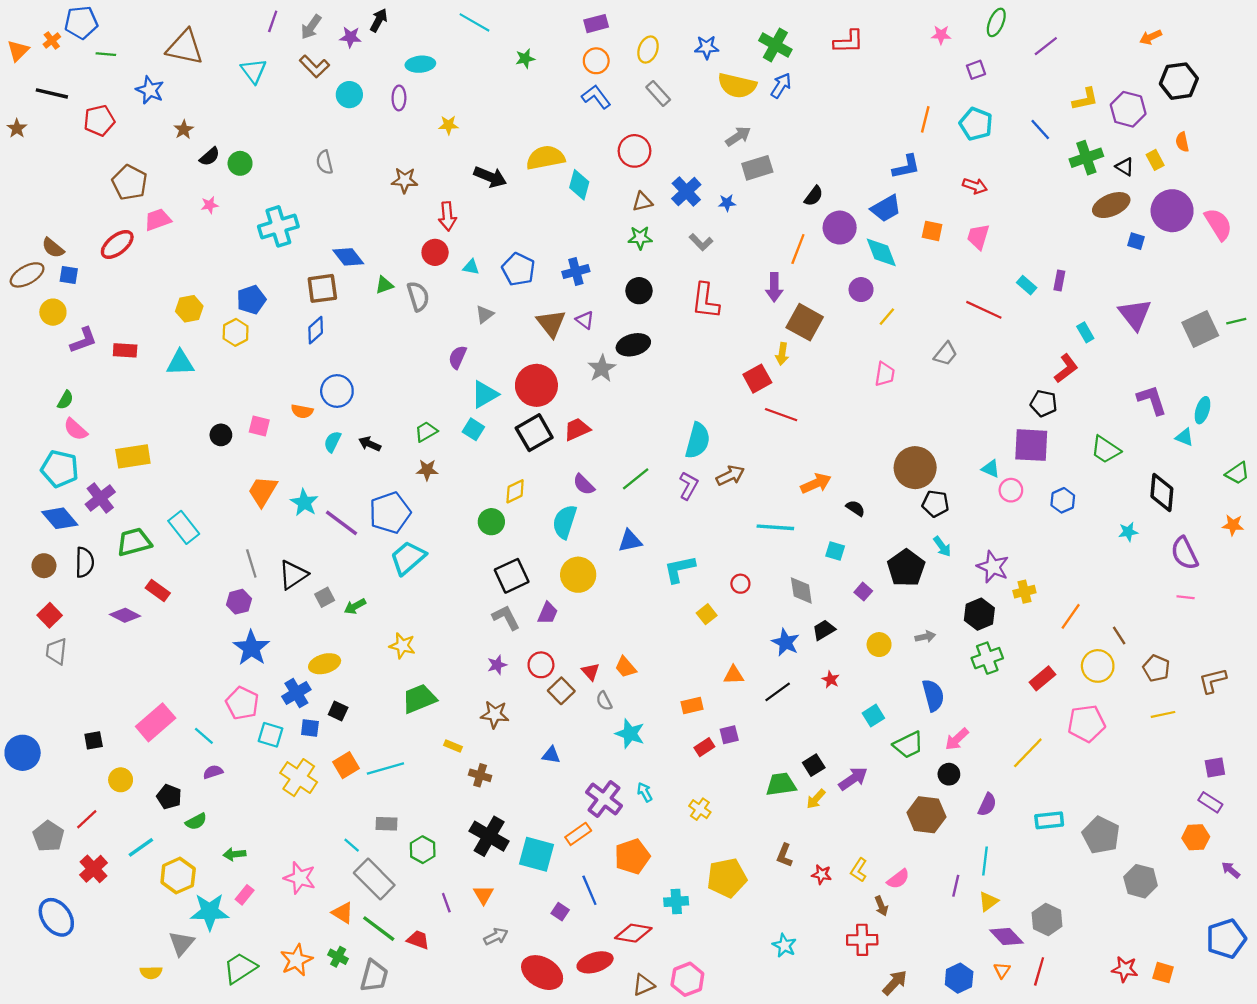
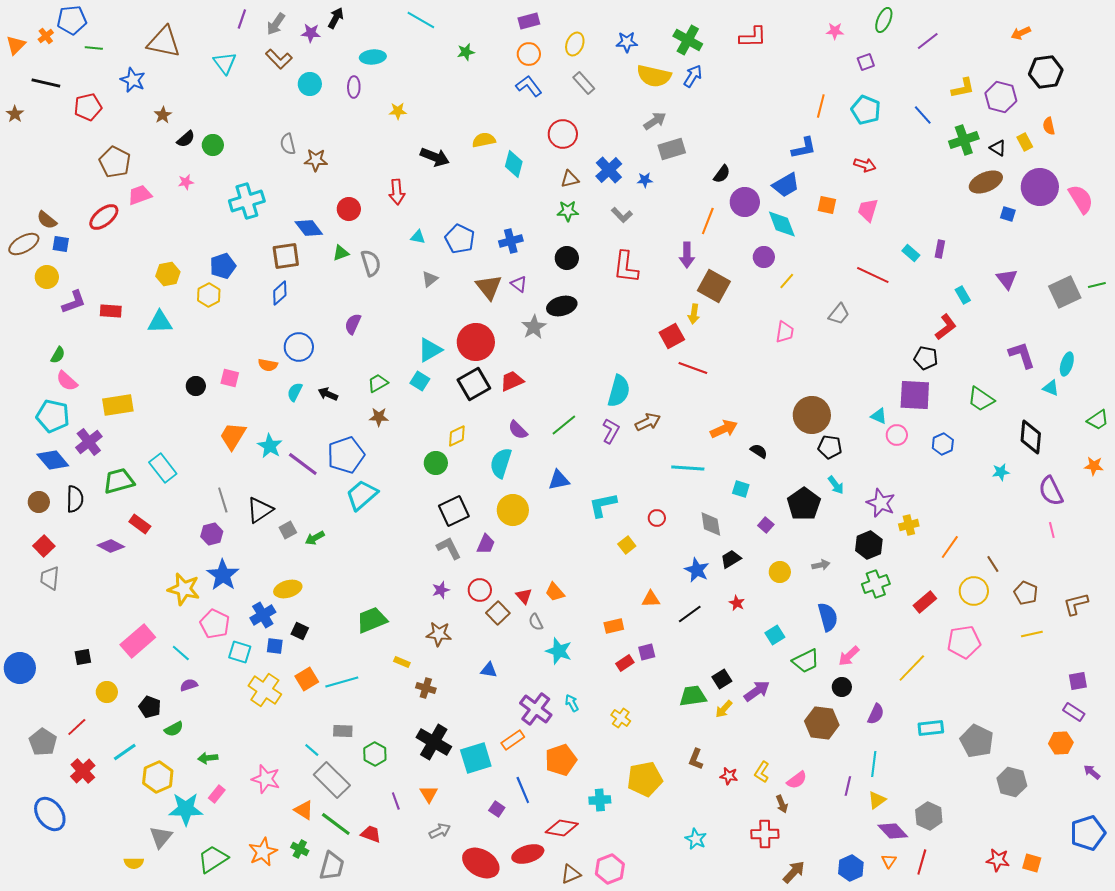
yellow semicircle: (545, 158) -> (484, 140), size x0.7
brown star: (405, 180) -> (316, 160), moved
red circle: (435, 252) -> (349, 209), moved
purple triangle: (1135, 314) -> (1007, 279), size x0.7
purple semicircle: (458, 357) -> (353, 324), moved
pink line: (1186, 597) -> (1052, 530), turned 70
yellow star: (402, 646) -> (184, 589), moved, size x1.4
cyan square: (536, 854) -> (476, 758), turned -32

